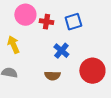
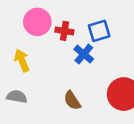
blue cross: (61, 51) -> (84, 54), moved
brown semicircle: (52, 76) -> (72, 100), turned 56

